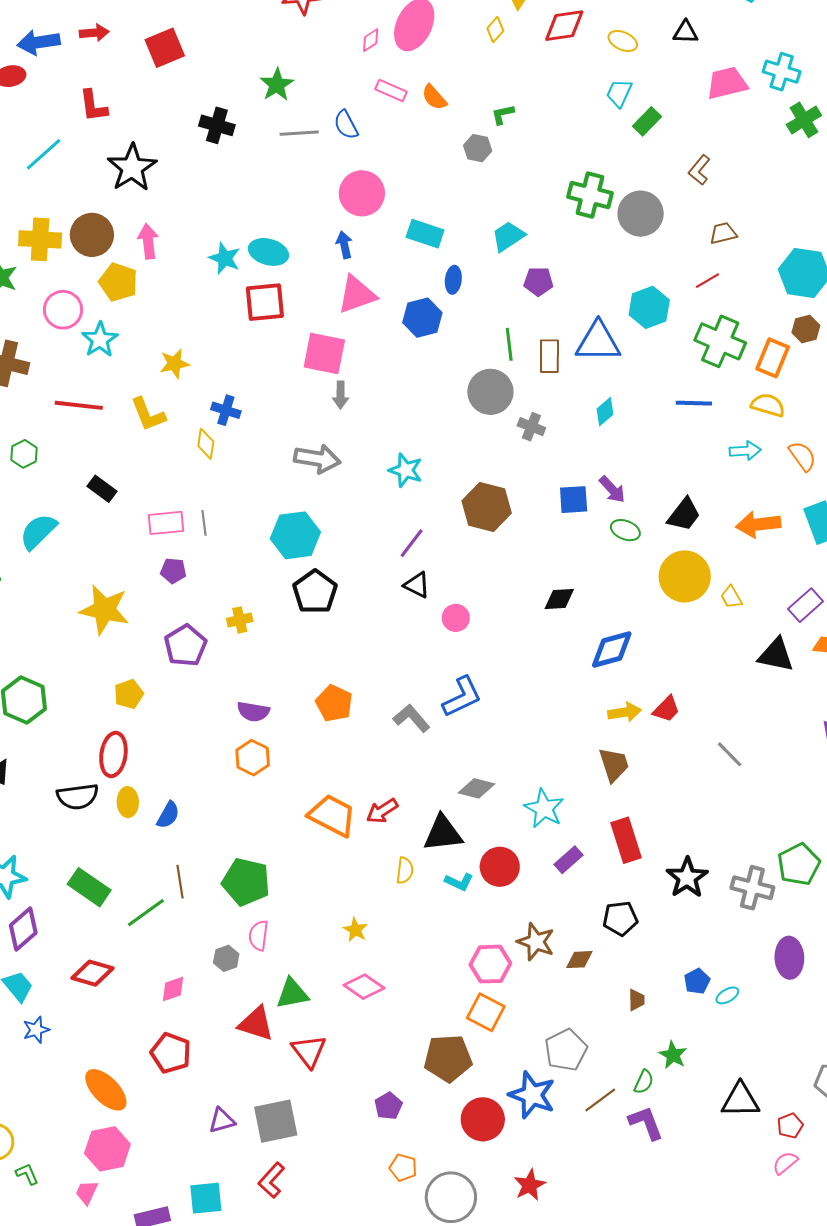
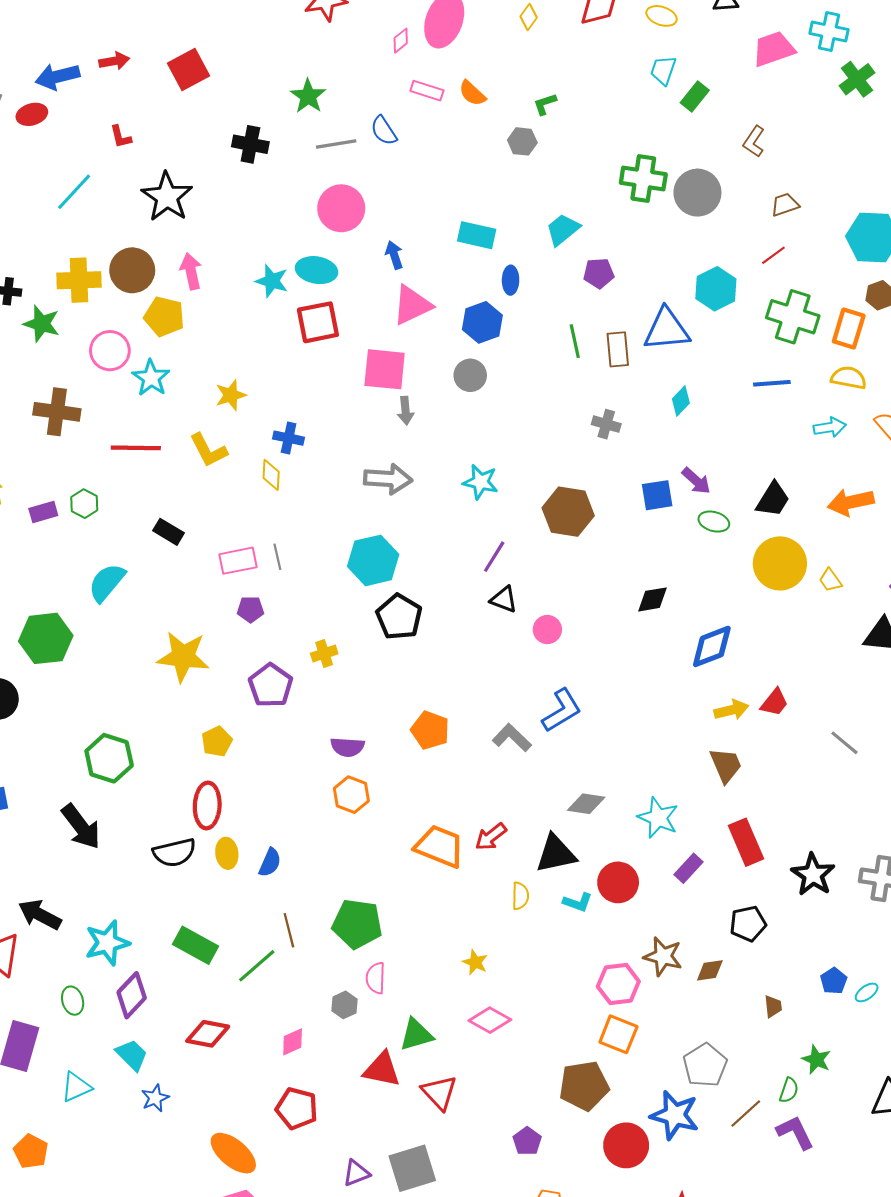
red L-shape: (93, 106) -> (121, 137), size x0.7
pink circle: (362, 193) -> (341, 208), moved
gray circle: (490, 392) -> (470, 375), moved, size x0.7

